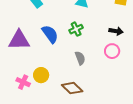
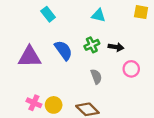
black arrow: (116, 31) -> (116, 47), moved
yellow circle: (41, 75) -> (54, 105), moved

